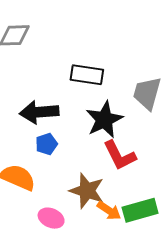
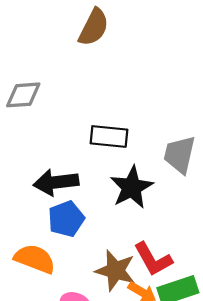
blue pentagon: (46, 144) -> (66, 219), size x1.4
red L-shape: (120, 155) -> (153, 259), moved

